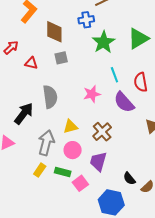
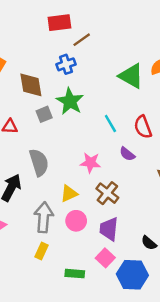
green triangle: (138, 39) -> (131, 76), turned -50
green star: (103, 42) -> (70, 101), moved
pink star: (92, 94) -> (90, 163), moved, turned 30
purple semicircle: (124, 102) -> (127, 154), size x0.6
green rectangle: (63, 172) -> (75, 274), moved
pink square: (80, 183) -> (105, 258), moved

